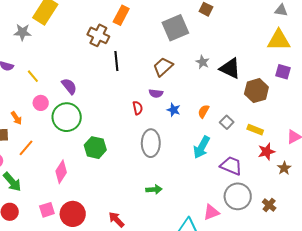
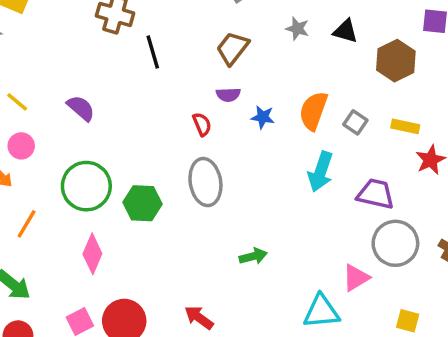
black triangle: (230, 68) -> (345, 31), size x0.7
pink circle: (41, 103) -> (21, 146), moved
orange semicircle: (204, 111) -> (313, 111), size x1.6
green circle: (67, 117) -> (86, 186), moved
gray ellipse: (151, 143) -> (205, 182), moved

